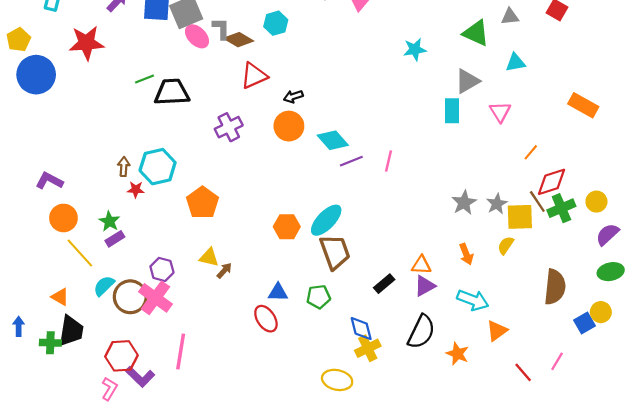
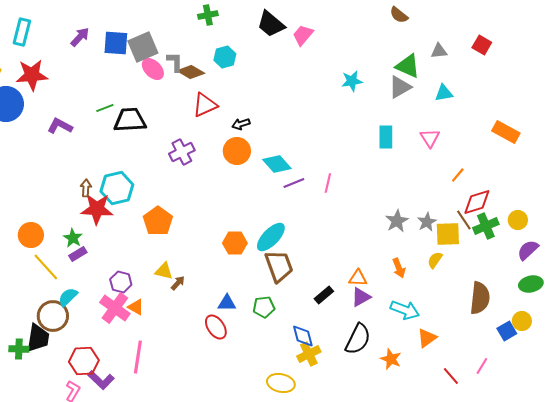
red star: (86, 43) -> (32, 75), moved
gray triangle: (467, 81) -> (400, 87), moved
purple L-shape: (49, 181) -> (60, 126), moved
red star: (136, 190) -> (97, 209), size x2.0
orange triangle: (60, 297) -> (136, 307), moved
brown circle: (130, 297) -> (53, 316), moved

